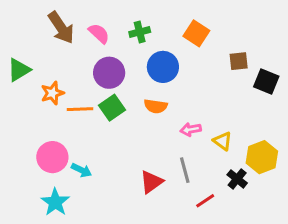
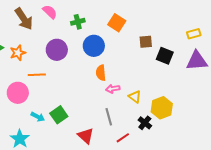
pink semicircle: (99, 33) -> (50, 12), moved
orange star: (52, 93) -> (18, 53), moved
orange semicircle: (156, 106) -> (101, 73), moved, turned 77
green square: (112, 108) -> (59, 115), moved
pink circle: (52, 157) -> (18, 93), moved
red triangle: (151, 182) -> (86, 136), moved, turned -42

